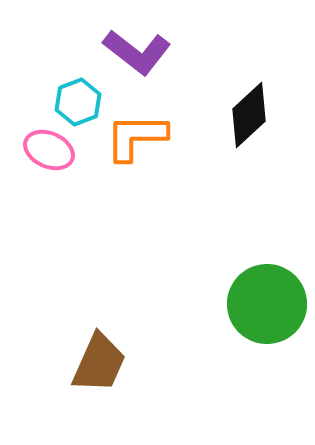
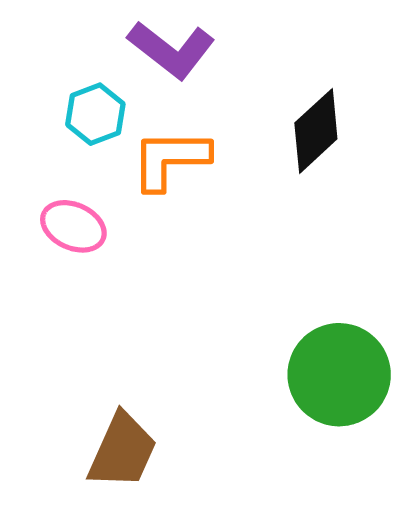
pink ellipse: (49, 150) -> (73, 226), moved

